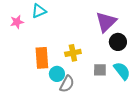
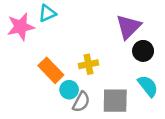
pink star: (17, 22) -> (21, 27), size x1.6
orange rectangle: (42, 58) -> (51, 70), turned -40
gray square: (100, 70) -> (115, 101), moved, size x1.6

